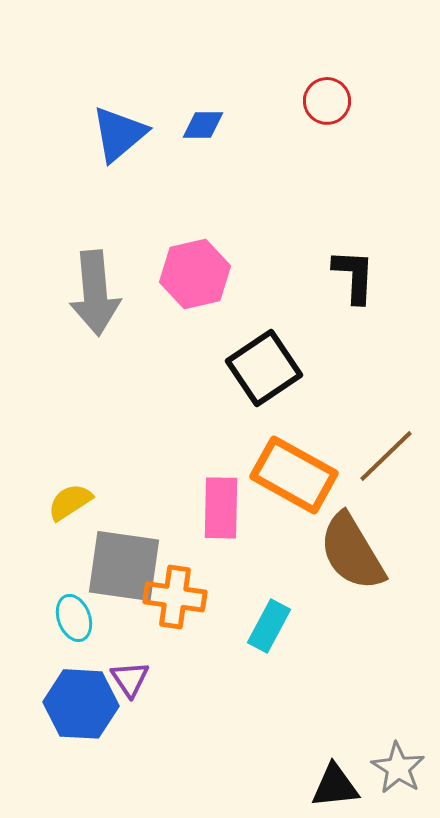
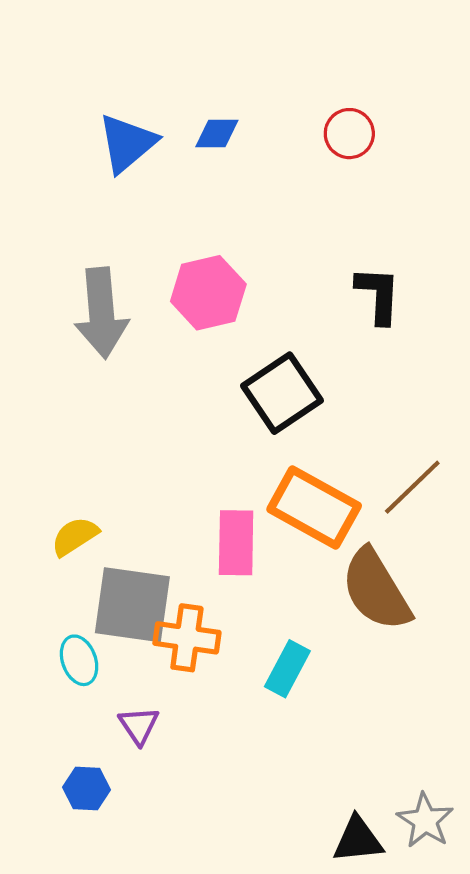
red circle: (327, 101) -> (349, 134), moved
blue hexagon: (81, 704) -> (86, 788), moved, size x0.6

